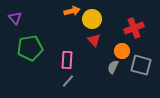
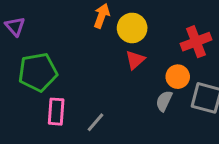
orange arrow: (72, 11) -> (102, 16), turned -56
red triangle: (94, 40) -> (135, 60), turned 32
pink rectangle: (67, 60) -> (56, 112), moved

